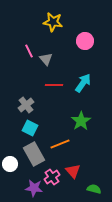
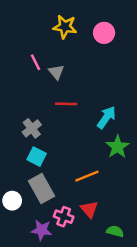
pink circle: (85, 41) -> (104, 33), moved
cyan arrow: (83, 83) -> (106, 117), moved
green star: (81, 121) -> (117, 147), moved
orange line: (60, 144) -> (87, 176), moved
pink cross: (52, 177) -> (64, 217), turned -35

